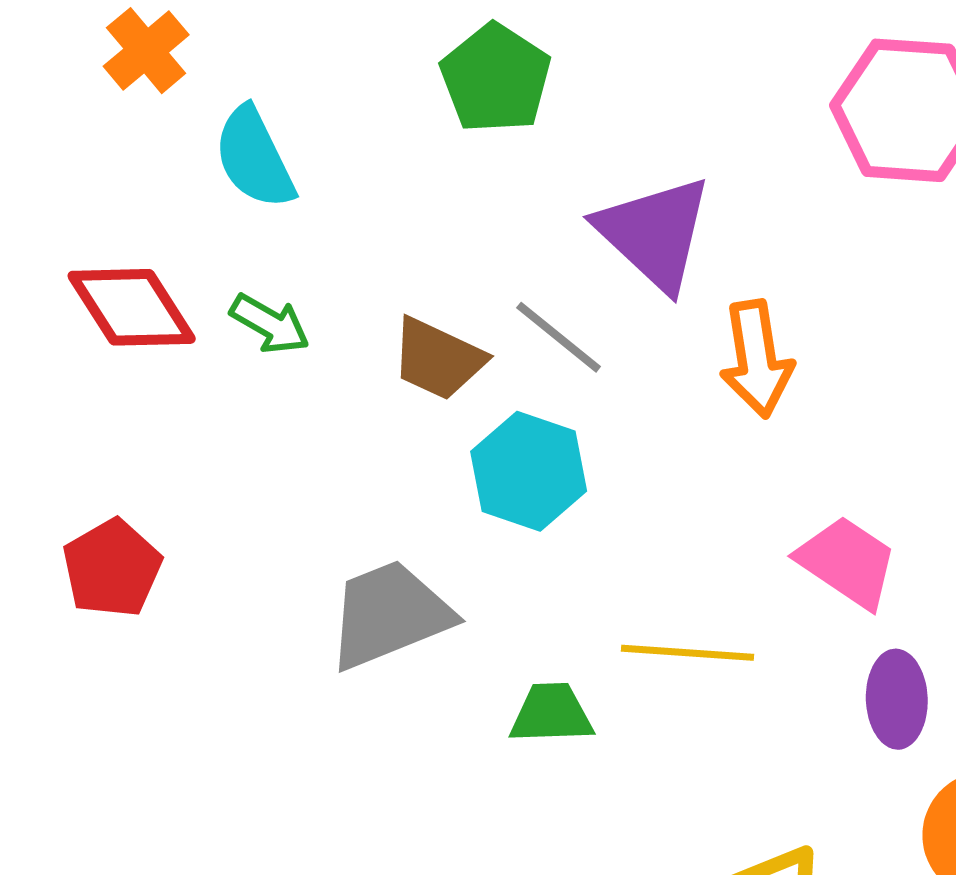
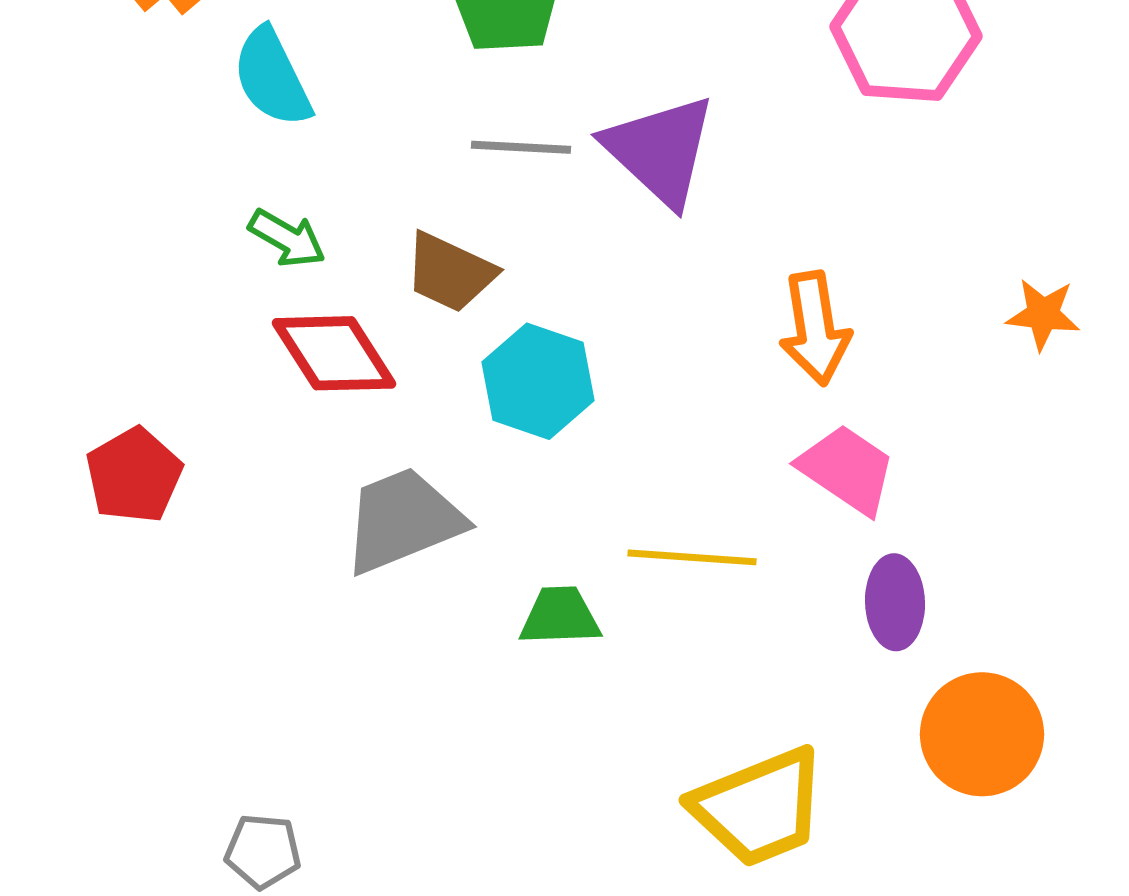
red diamond: (132, 307) -> (334, 353), moved
gray line: (559, 337) -> (521, 147), moved, turned -36
orange arrow: (757, 359) -> (815, 328), moved

